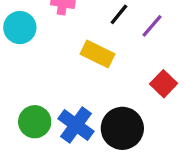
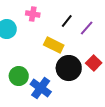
green circle: (35, 122) -> (19, 76), moved
black circle: (122, 128) -> (69, 68), moved

